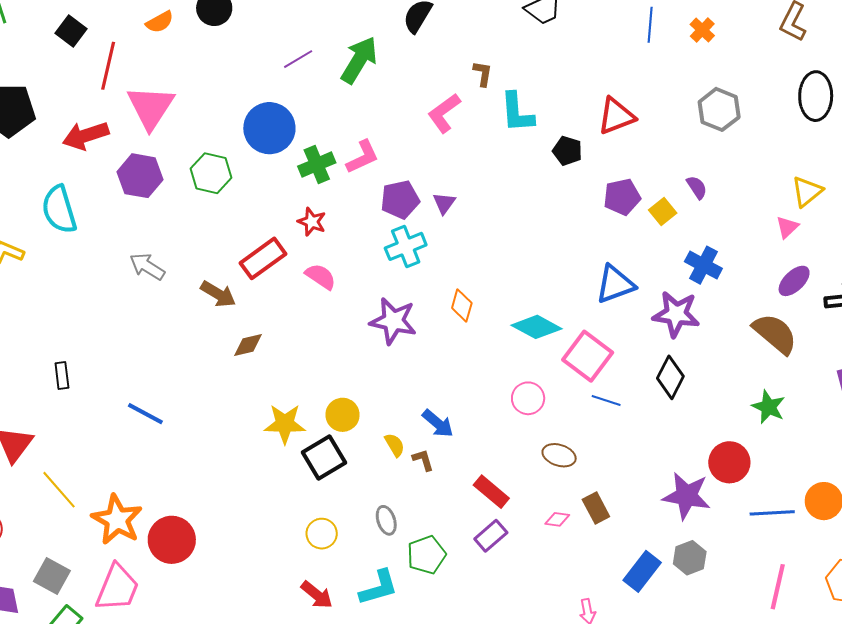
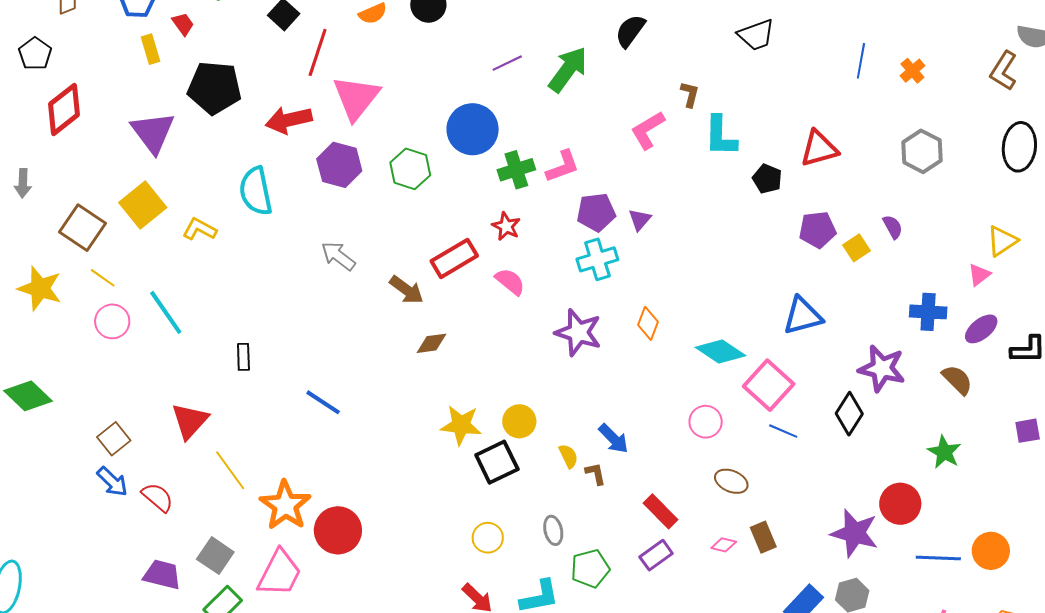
blue cross: (703, 265) -> (928, 312), moved, turned -30
purple star: (676, 314) -> (882, 368), moved
brown semicircle: (775, 334) -> (957, 380), size x0.7

